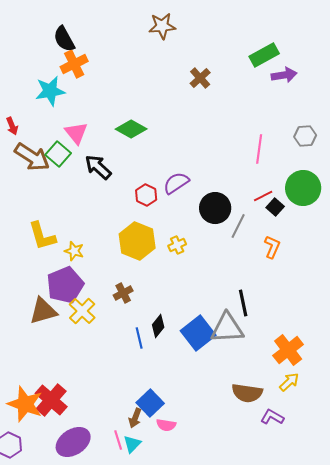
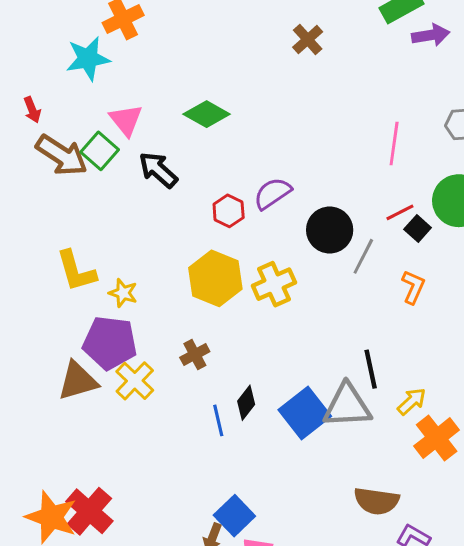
yellow cross: (177, 245) -> (274, 284), size x1.6
purple pentagon: (65, 285) -> (110, 343), turned 30
yellow arrow: (289, 382) -> (412, 401), moved

